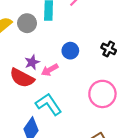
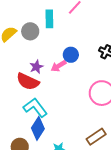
pink arrow: (50, 70) -> (59, 66), moved
cyan L-shape: (49, 104) -> (35, 108), moved

